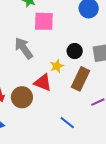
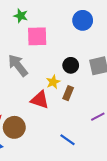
brown rectangle: (80, 79) -> (68, 93), moved, size x0.6
brown circle: (22, 97) -> (14, 127), moved

